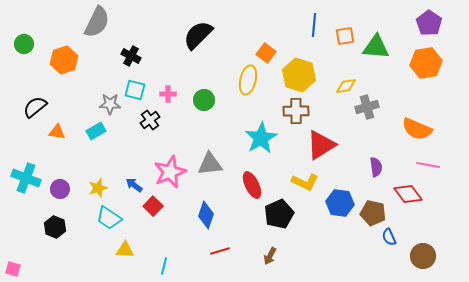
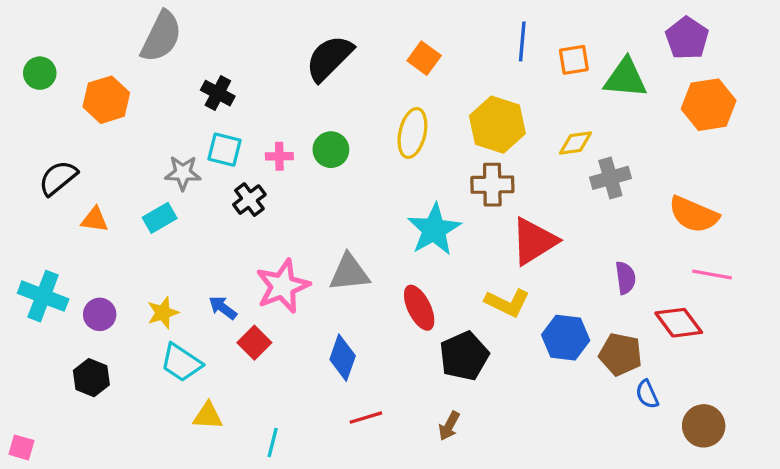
purple pentagon: (429, 23) -> (687, 38), moved
orange square: (266, 53) -> (424, 58), moved
green circle: (204, 100) -> (331, 150), moved

